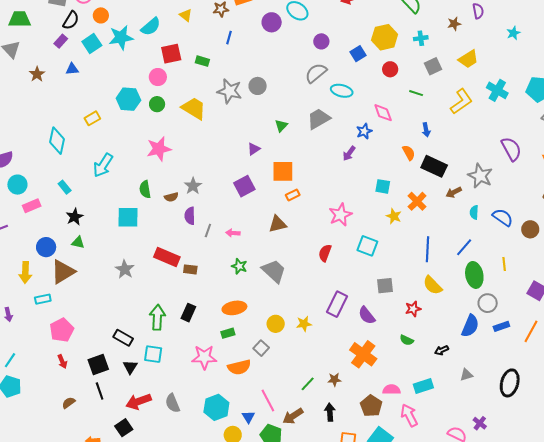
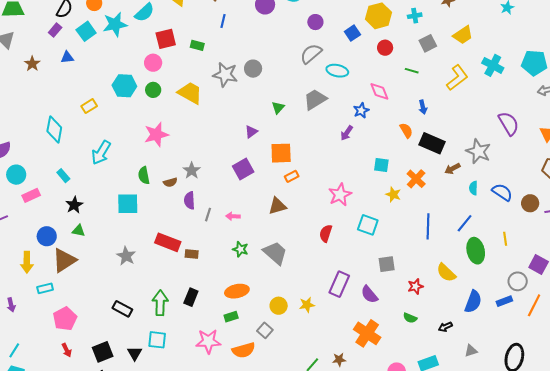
yellow semicircle: (433, 285) -> (446, 273), moved
gray circle: (488, 303) -> (518, 281), moved
black rectangle: (123, 338) -> (122, 309), moved

